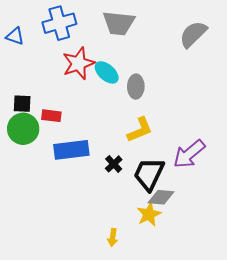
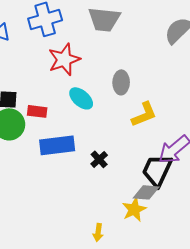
cyan ellipse: (107, 72) -> (81, 98), moved
yellow L-shape: (140, 130) -> (144, 114), moved
black trapezoid: (149, 174) -> (157, 170), moved

